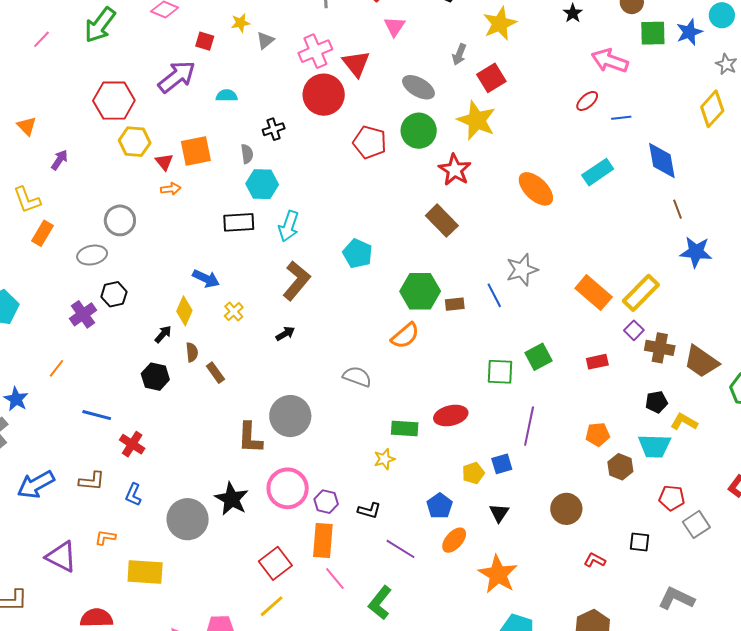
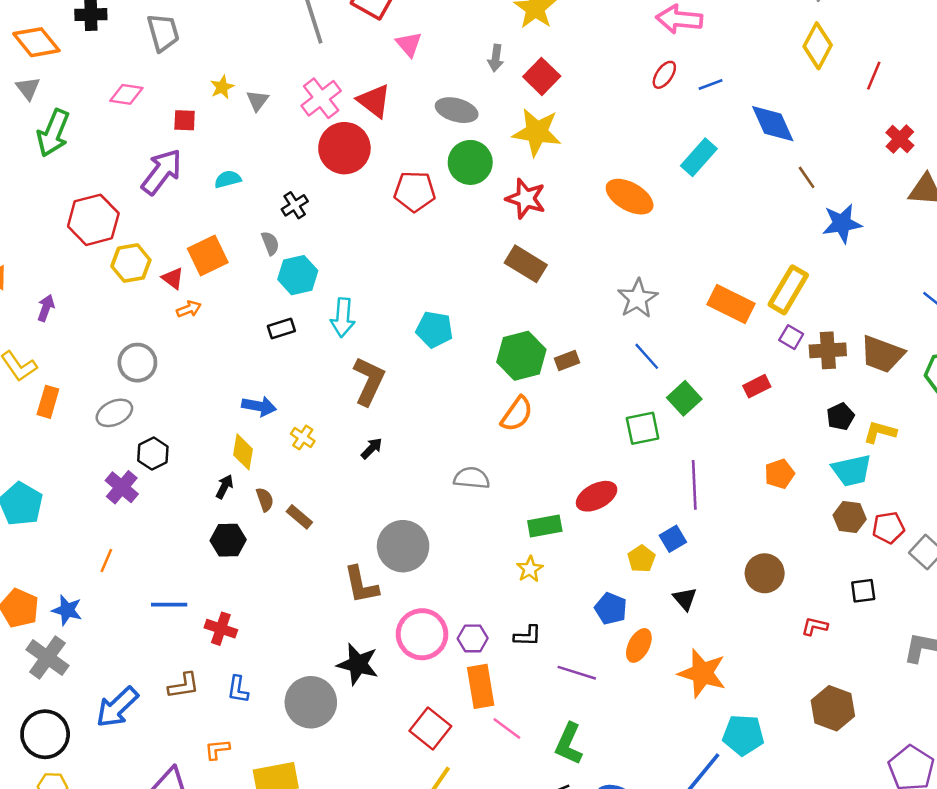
black rectangle: (239, 222) -> (281, 328), size x0.7
blue line: (494, 295) -> (647, 356), moved
brown hexagon: (620, 467) -> (850, 517), moved

